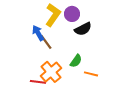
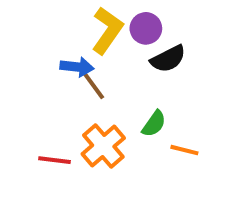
blue arrow: (38, 33) -> (77, 67), turned 126
red line: (38, 82) -> (55, 160), moved

